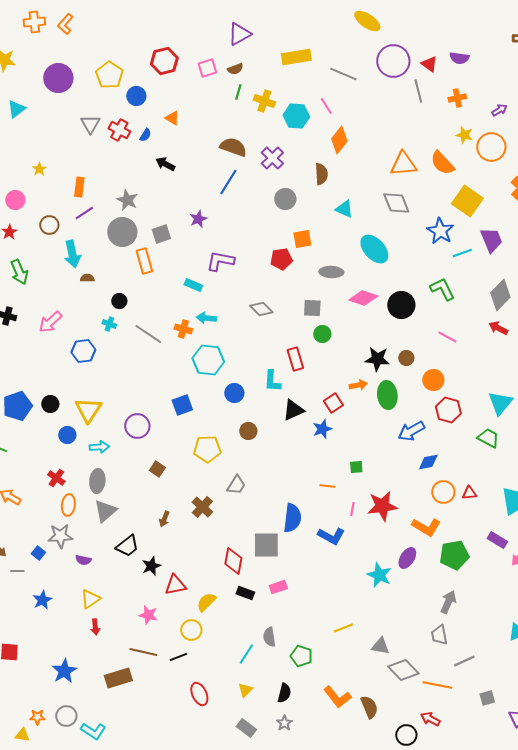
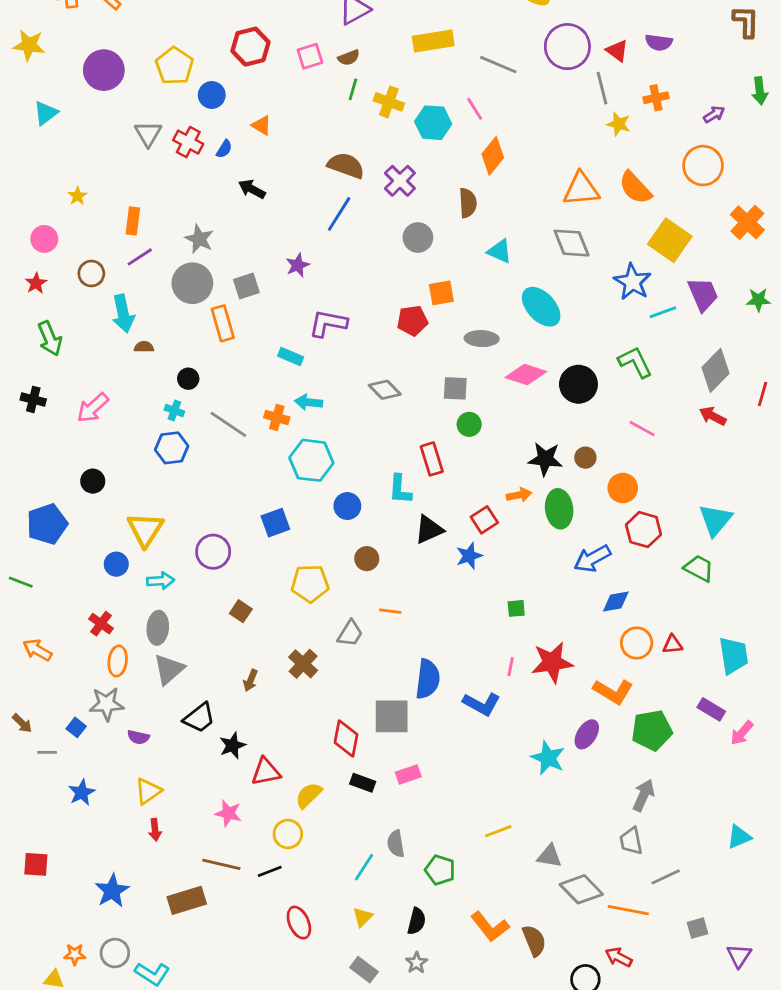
yellow star: (464, 135) -> (619, 124), moved
blue hexagon: (83, 351) -> (172, 448), moved
black circle: (50, 404) -> (93, 481), moved
orange line: (327, 486) -> (390, 611), moved

